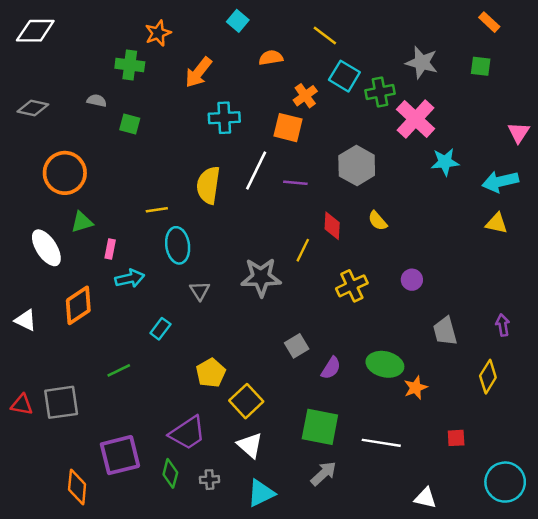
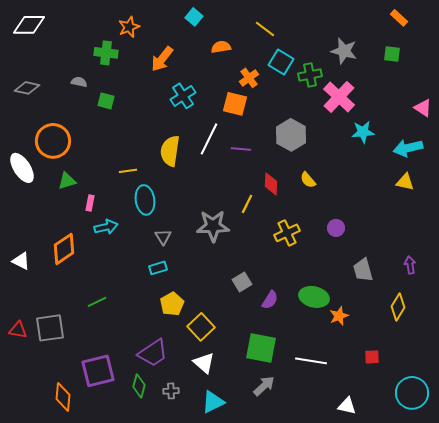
cyan cross: (224, 118) -> (183, 96), turned -30
pink triangle: (519, 132) -> (423, 108), turned -30
white ellipse: (46, 248) -> (22, 168), moved
cyan rectangle: (160, 329) -> (158, 268), moved, turned 36

